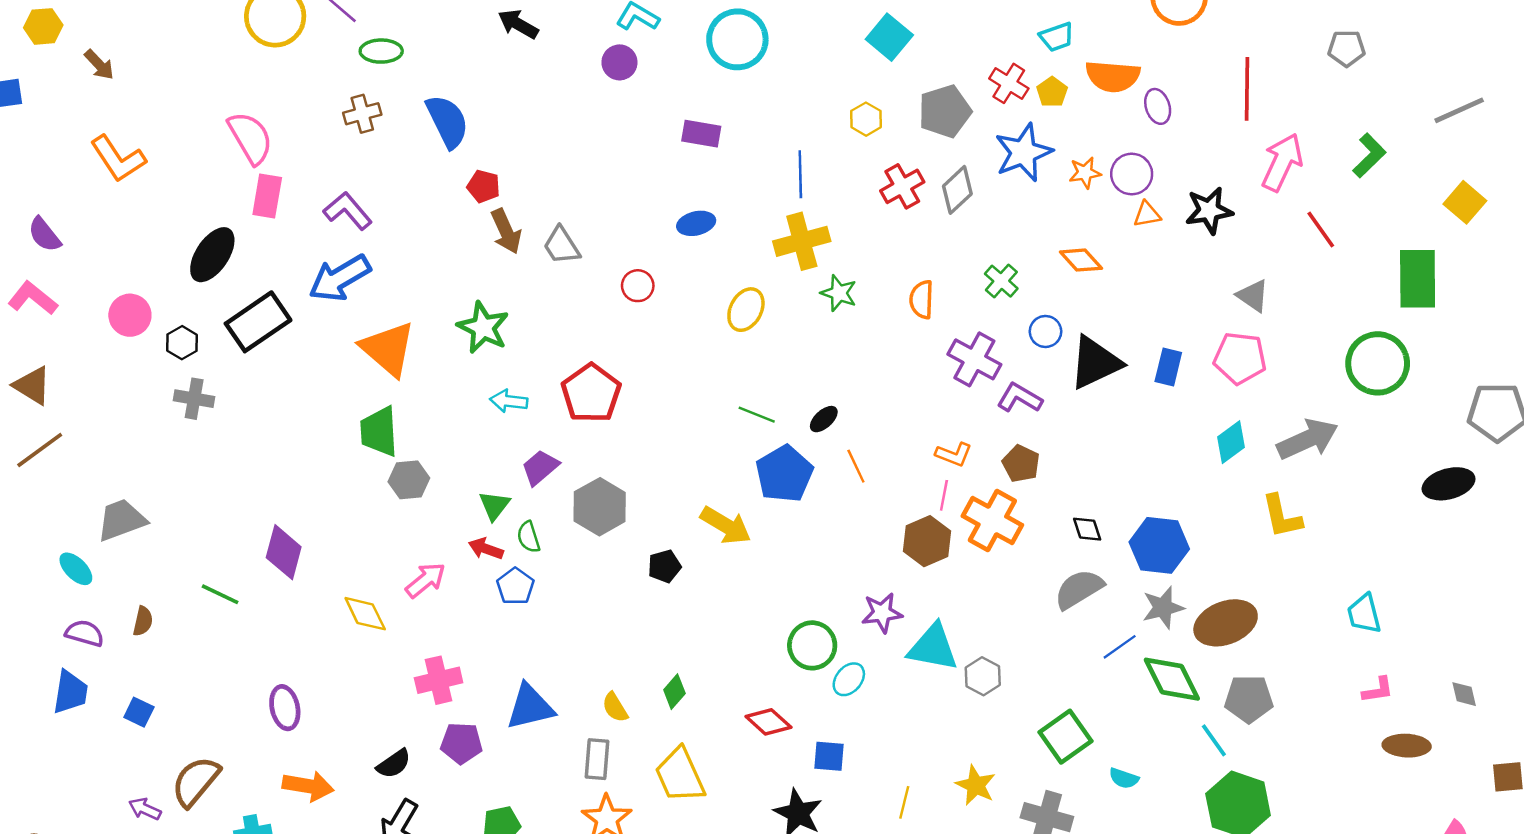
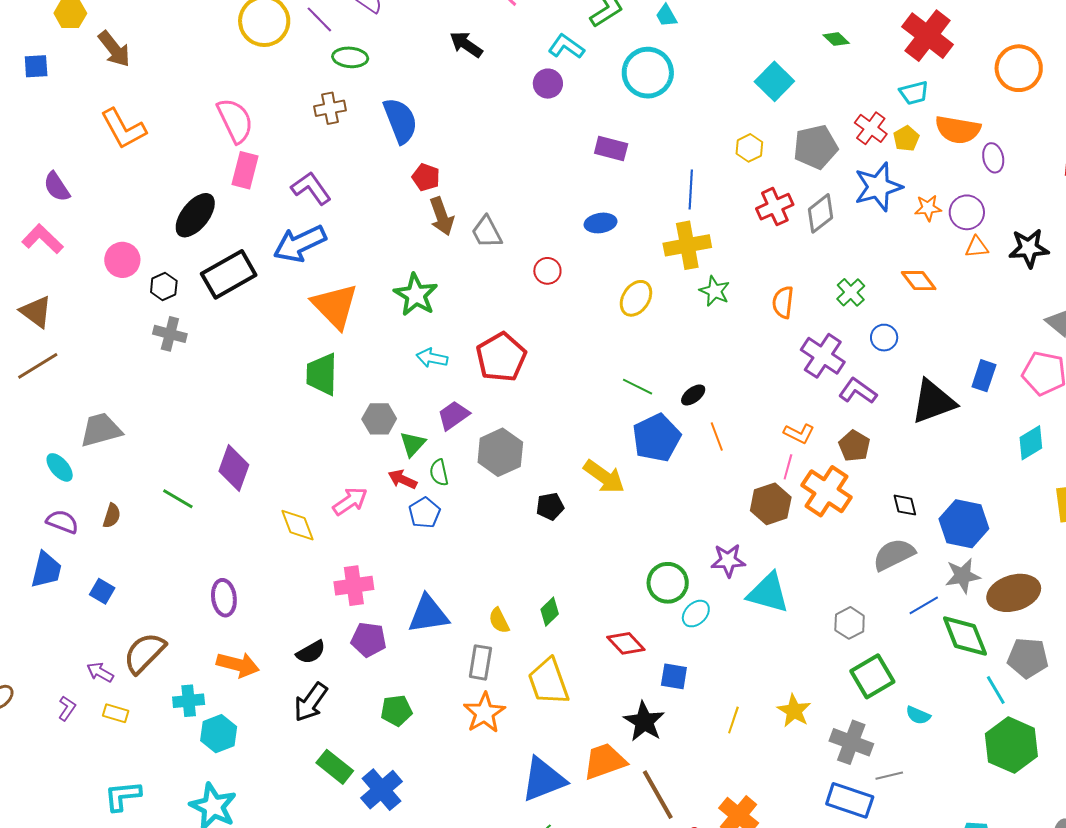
brown arrow: (99, 65) -> (114, 49), size x1.4
black triangle: (1095, 363) -> (933, 402), moved
gray hexagon: (409, 480) -> (379, 419), moved
gray hexagon: (983, 676) -> (850, 623), moved

